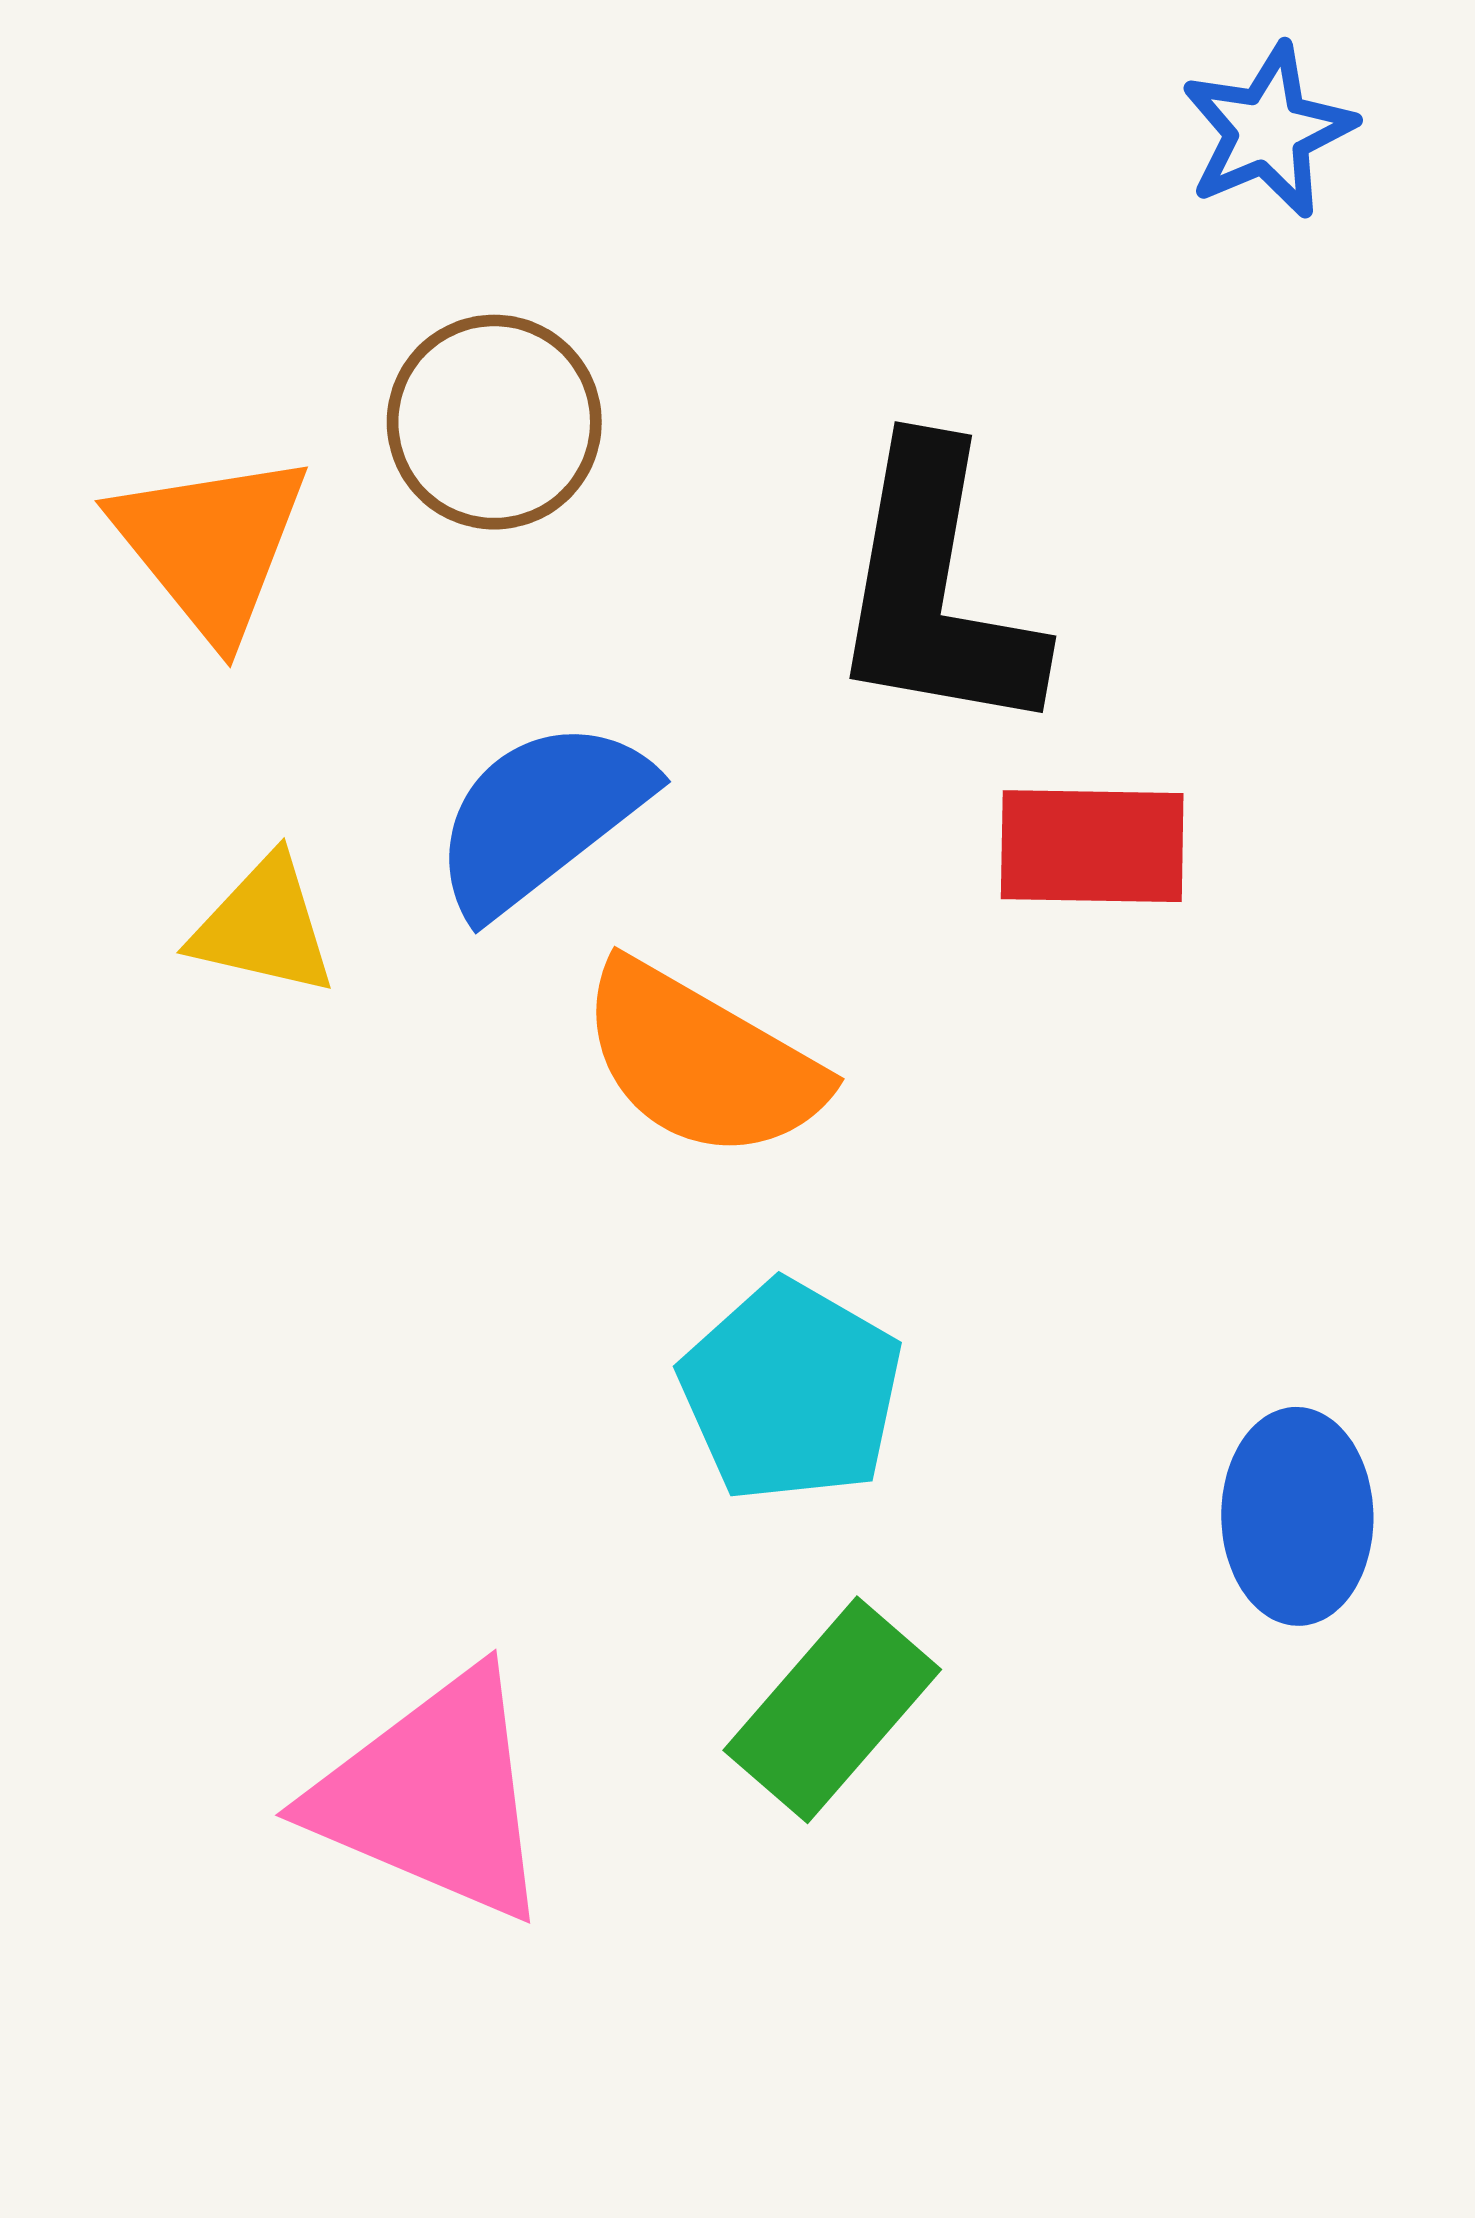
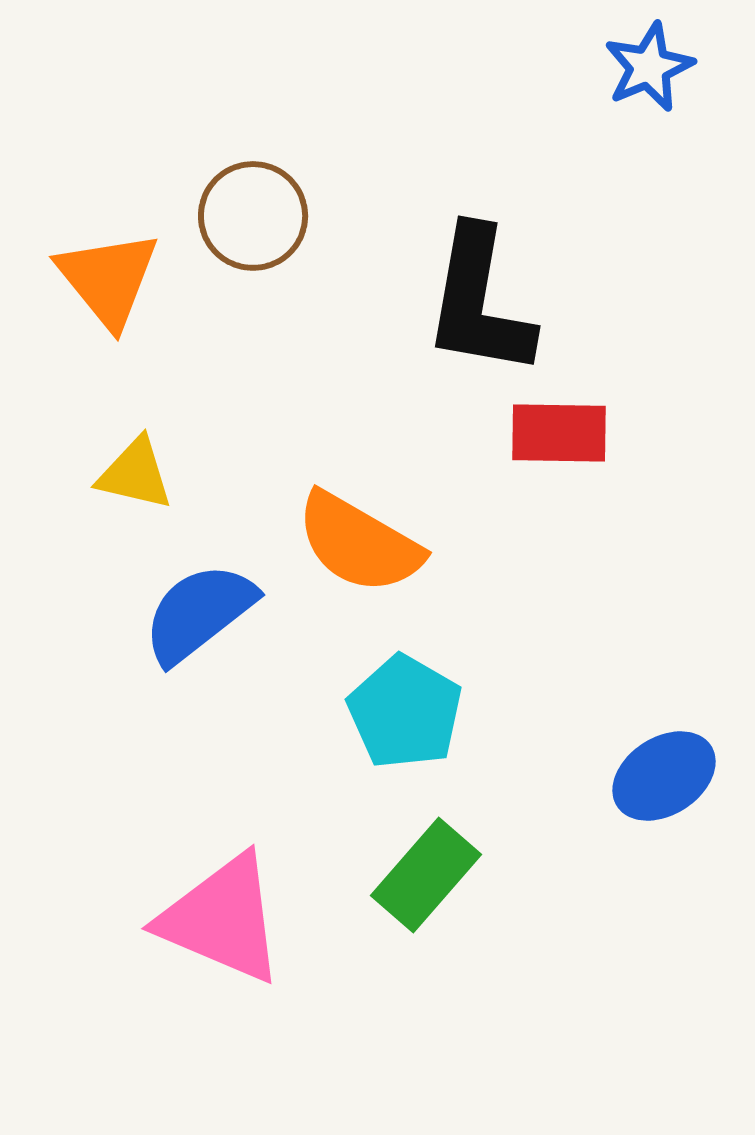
blue semicircle: (541, 817) -> (199, 613), moved
blue ellipse: (1297, 1516) -> (664, 776), turned 58

